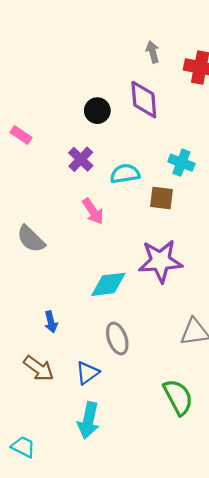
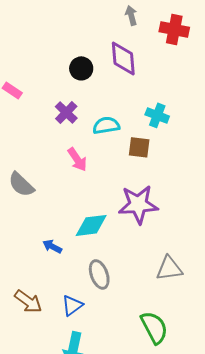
blue arrow: (51, 322) -> (52, 246), moved, turned 132

